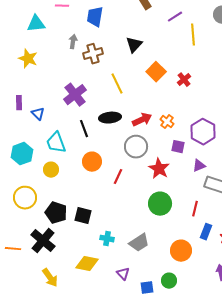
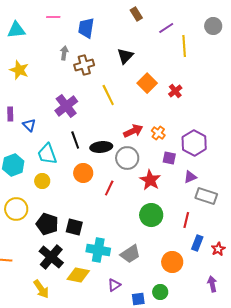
cyan triangle: (36, 24) -> (16, 30), moved
black ellipse: (110, 118) -> (101, 147), moved
cyan cross: (107, 239) -> (98, 250), size x1.6
black cross: (43, 241) -> (51, 257), moved
purple triangle: (123, 274) -> (114, 285), turned 40

